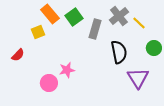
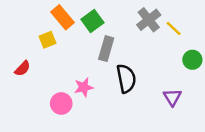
gray rectangle: (95, 29) -> (106, 49), moved
black semicircle: (119, 52) -> (126, 78), moved
purple triangle: (138, 78) -> (172, 97), size x0.7

